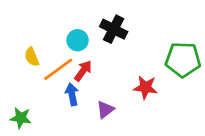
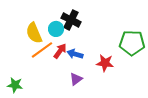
black cross: (114, 29) -> (71, 20), moved
yellow semicircle: (32, 57) -> (34, 33), moved, size x1.5
blue arrow: (72, 94) -> (75, 54), moved, turned -63

